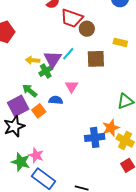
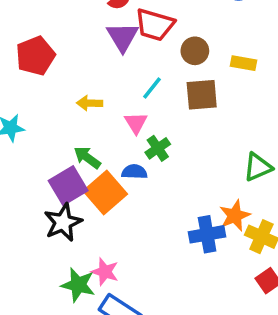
brown circle: (87, 29) -> (195, 51), moved
purple triangle: (53, 59) -> (122, 37), moved
green cross: (46, 71) -> (158, 148), moved
pink triangle: (71, 86) -> (136, 123), moved
orange square: (39, 111) -> (105, 192), size x1.6

